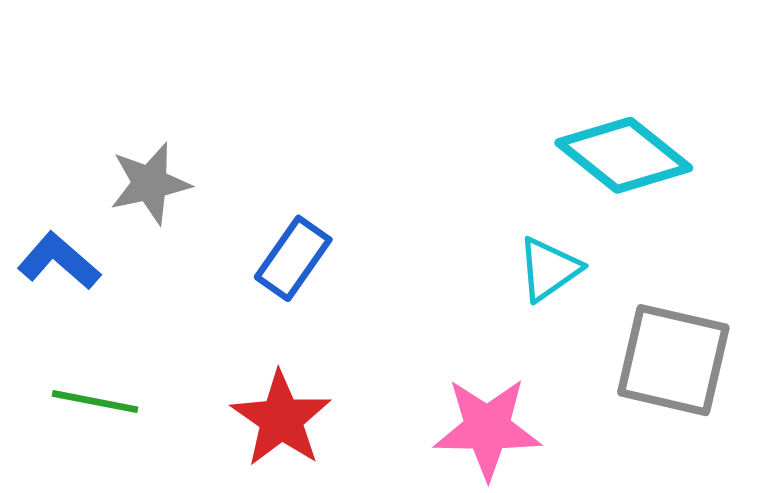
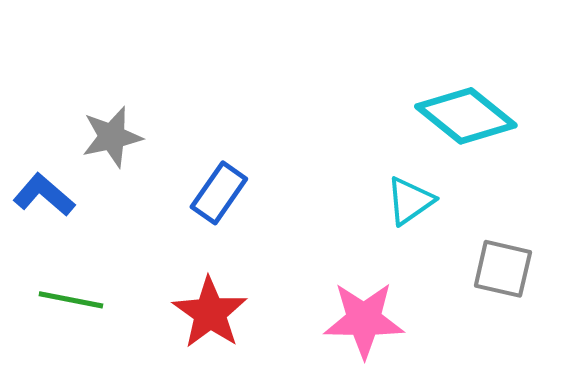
gray square: (673, 360) -> (503, 269), size x0.7

